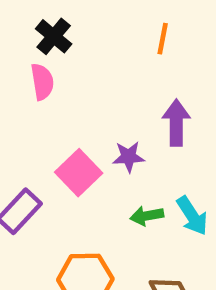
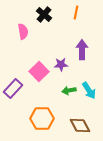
black cross: (54, 36) -> (44, 14), moved

